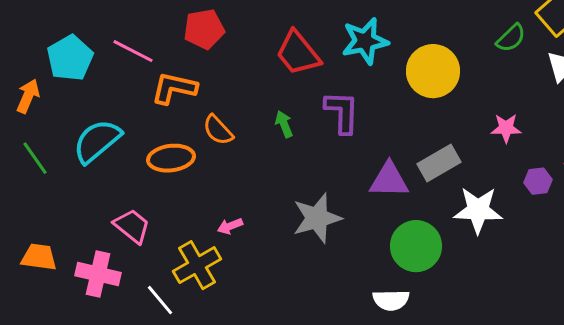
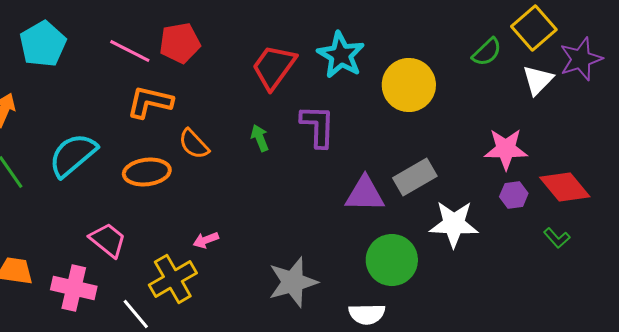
cyan star: (365, 41) -> (341, 55), turned -30
pink line: (133, 51) -> (130, 51), moved
red trapezoid: (298, 53) -> (274, 67), turned 75
cyan pentagon: (70, 58) -> (43, 44), moved
pink star: (506, 128) -> (506, 149), moved, size x1.4
gray star: (317, 218) -> (293, 282), moved

